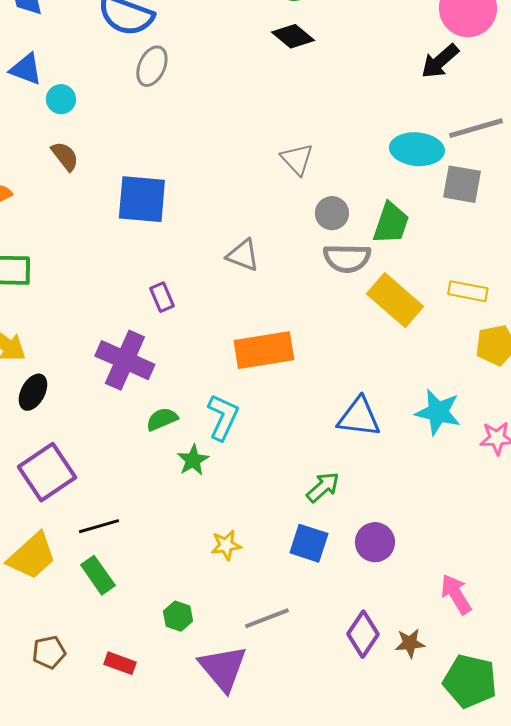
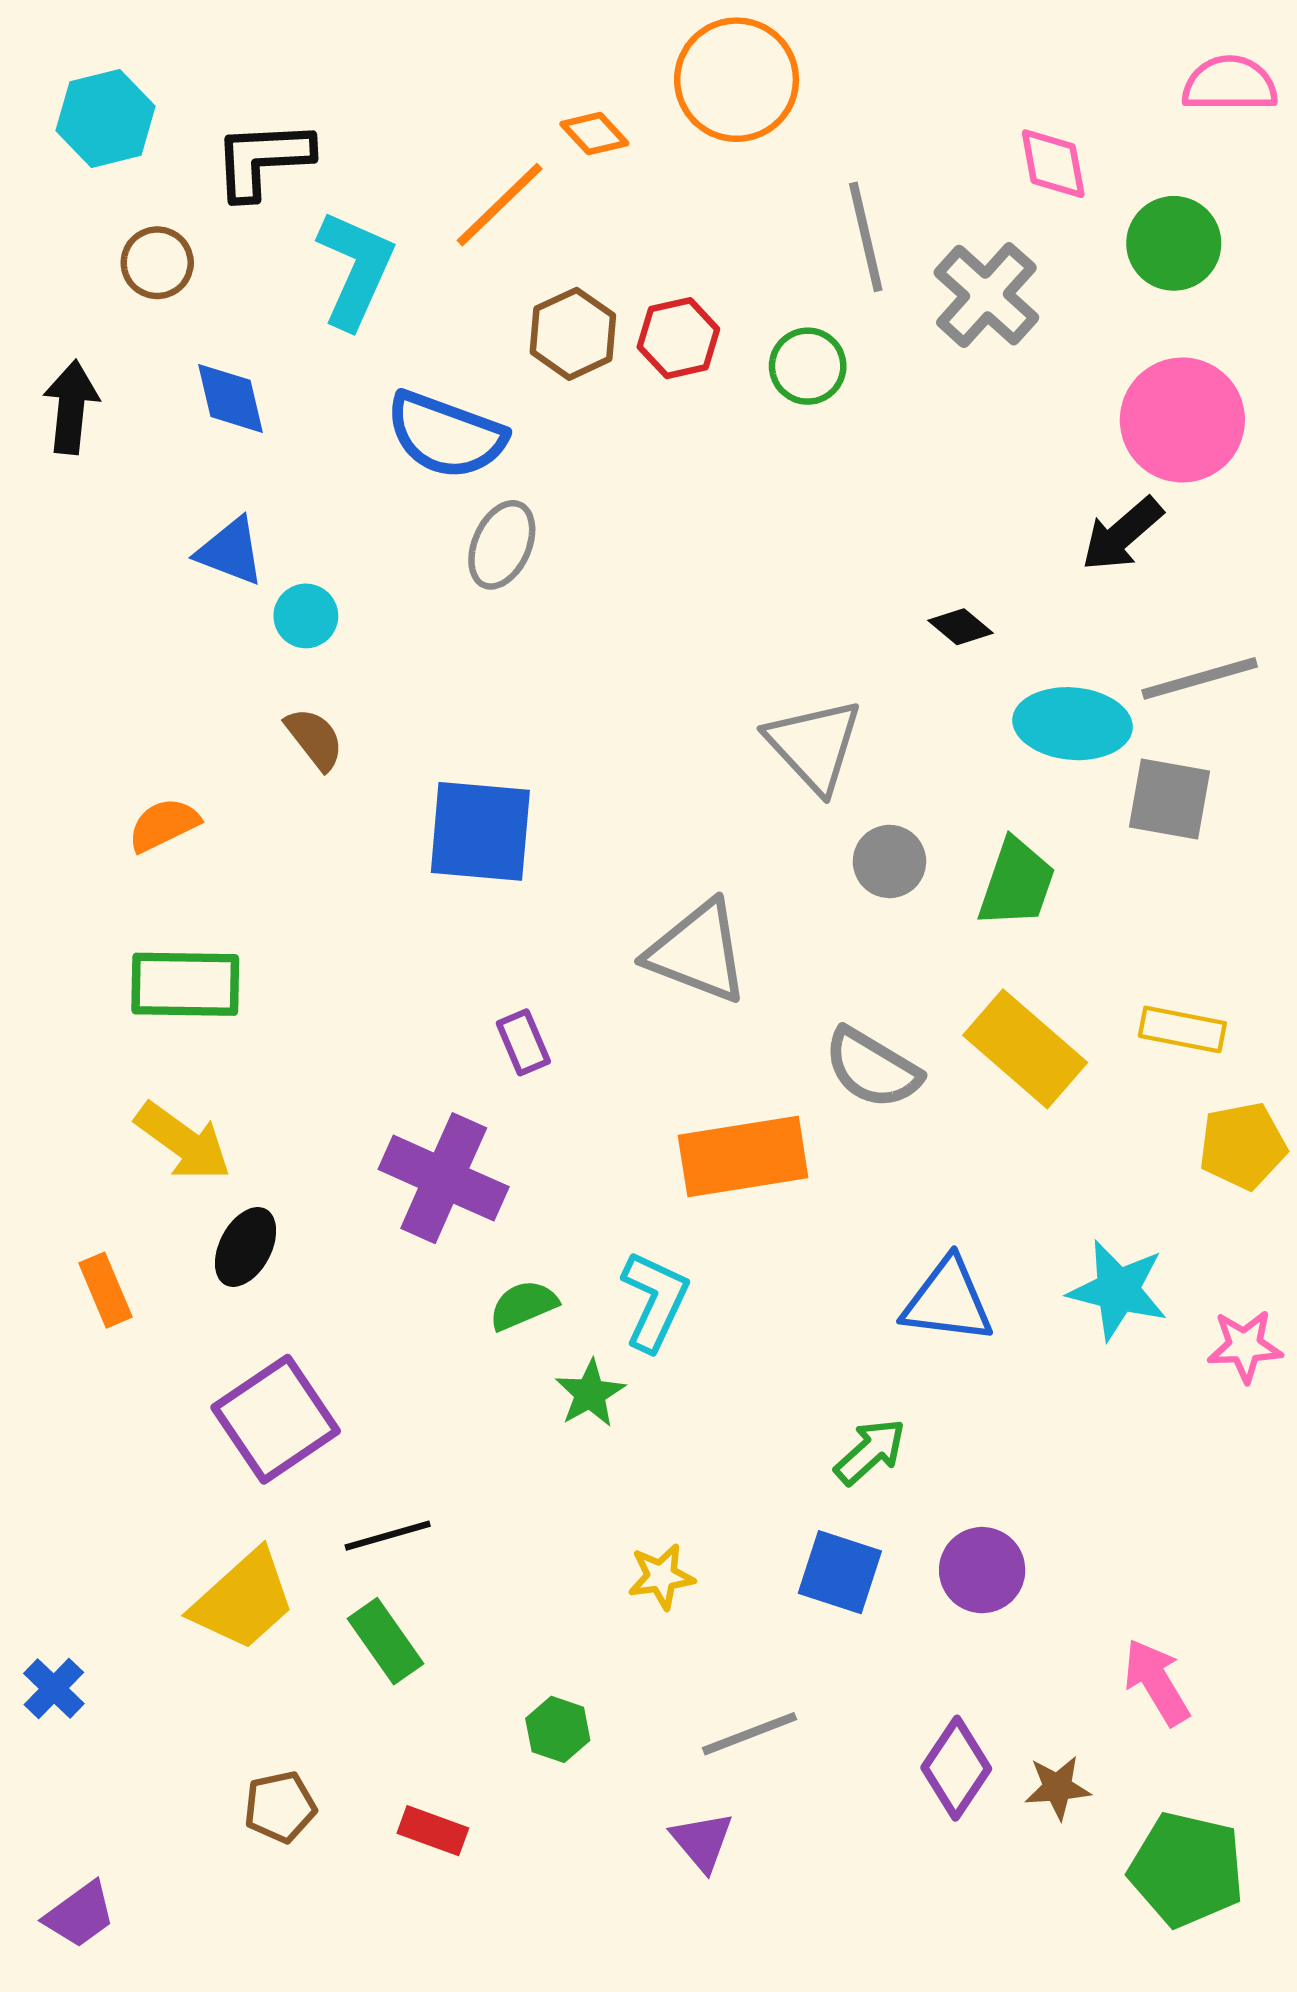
black diamond: (293, 36) -> (961, 627), moved, size x0.7
gray triangle: (297, 159) -> (814, 745), size x1.4
gray triangle: (243, 255) -> (698, 952), size x1.5
gray semicircle: (347, 258) -> (872, 1068), moved, turned 30
purple triangle: (223, 668) -> (702, 1841), moved, size x0.6

